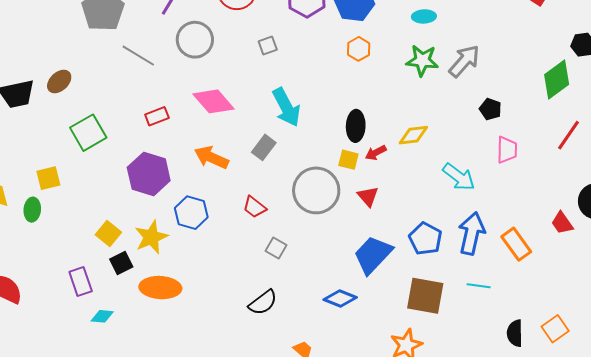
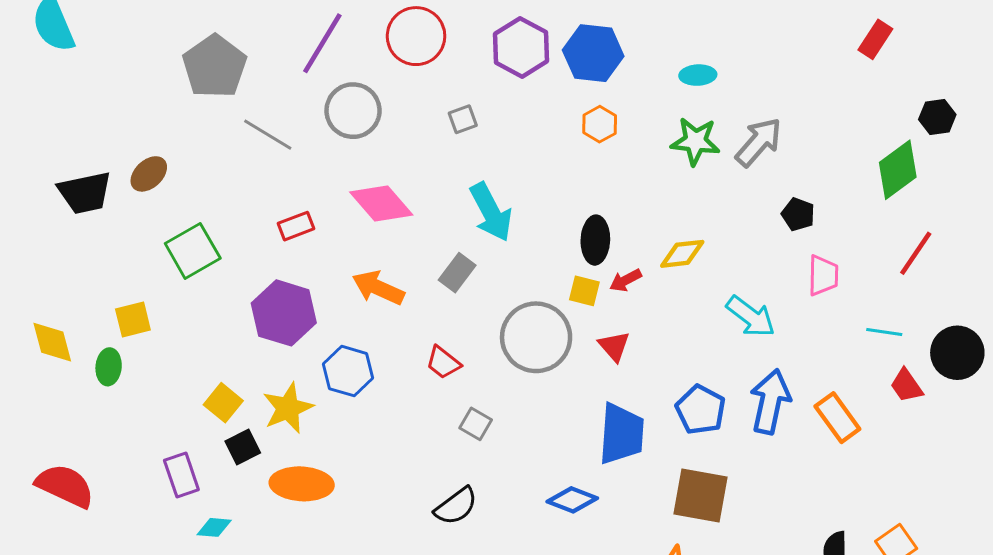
blue trapezoid: (373, 255) -> (621, 434), turned 141
cyan line: (479, 286) -> (884, 332), moved

